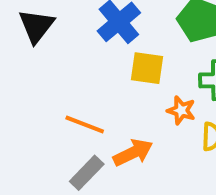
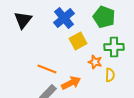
yellow square: (147, 68) -> (78, 41), turned -36

